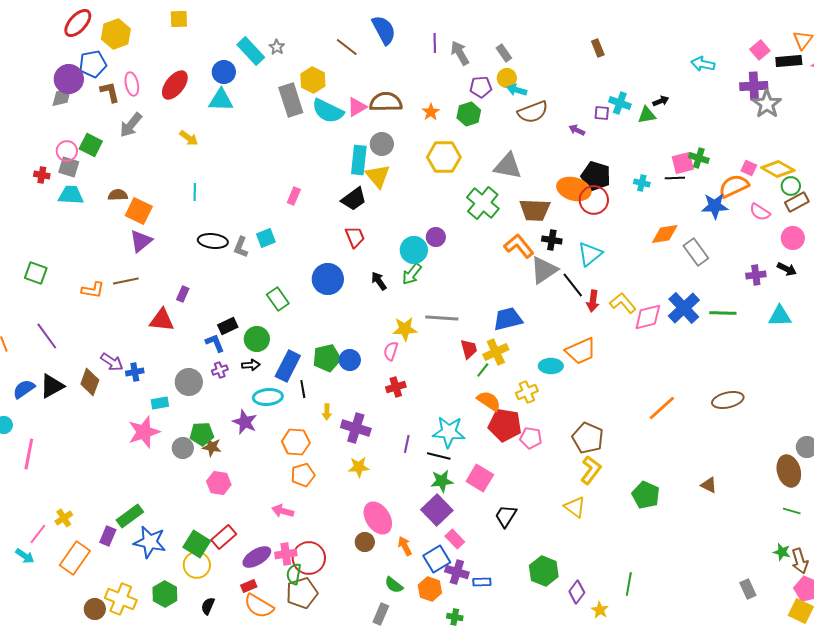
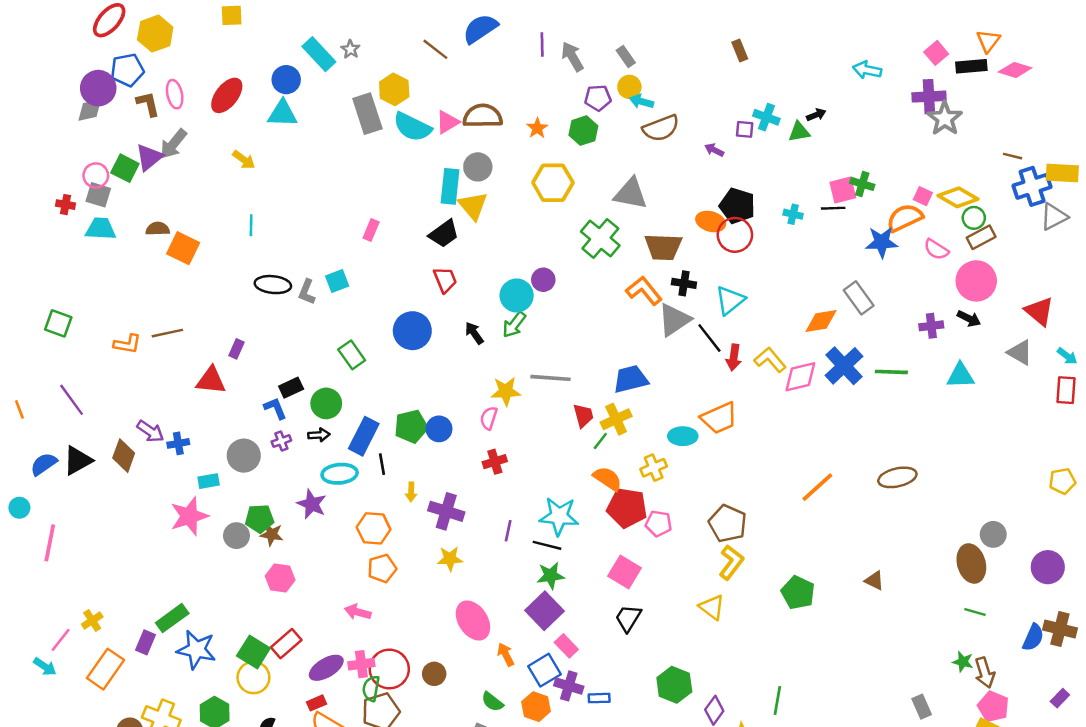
blue semicircle: (384, 30) -> (480, 29), turned -96
orange ellipse: (574, 189) -> (711, 222), size x0.7
orange diamond: (665, 234) -> (821, 321), moved
pink circle: (793, 238) -> (976, 281), size x1.4
purple triangle: (141, 241) -> (149, 157), moved
pink square: (480, 478) -> (625, 572), moved
brown circle: (365, 542) -> (434, 674), moved

